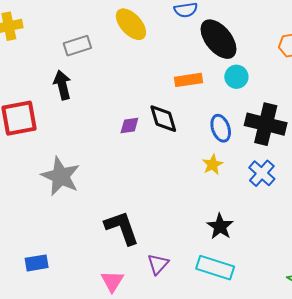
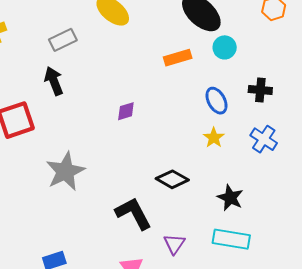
black diamond: (163, 119) -> (172, 179), moved, turned -36
black cross: (266, 124) -> (260, 90), size x0.6
gray star: (61, 176) -> (65, 171), turned 30

